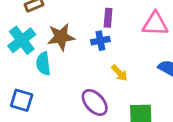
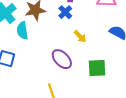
blue cross: (100, 41) -> (65, 12), turned -32

